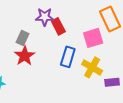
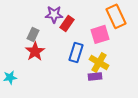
red rectangle: (58, 26) -> (67, 23), turned 63
purple rectangle: (112, 82) -> (95, 76), moved

